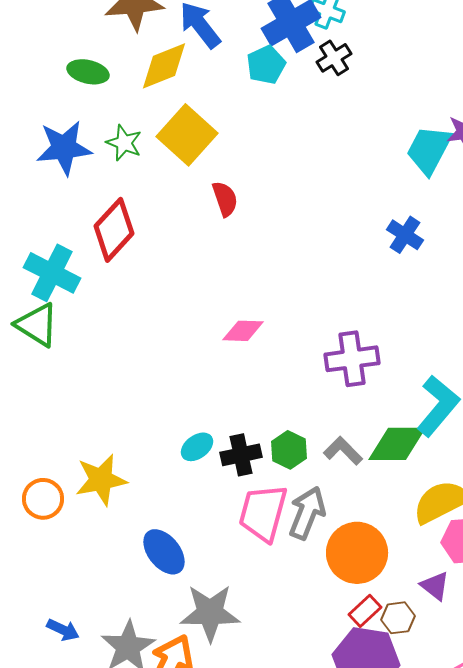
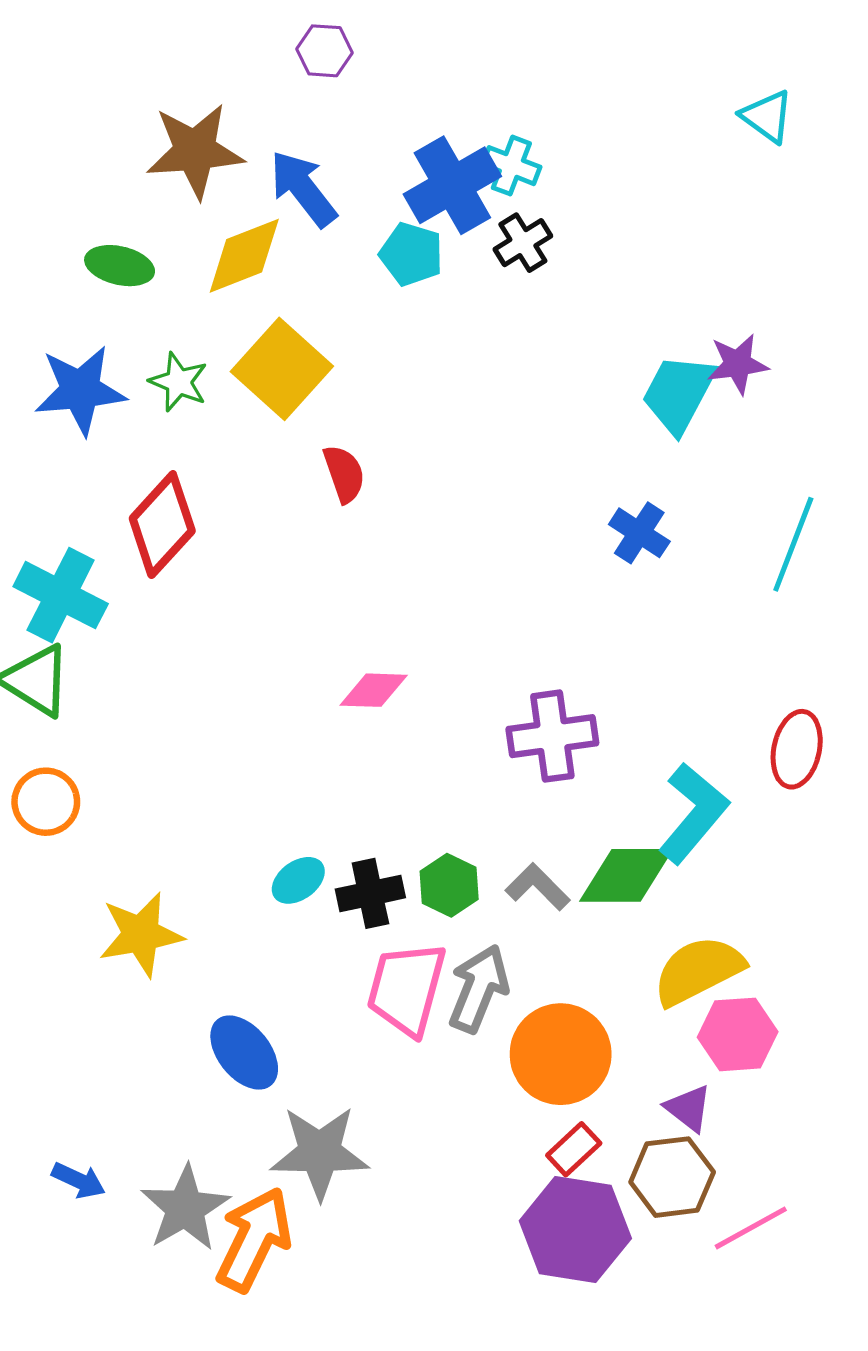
cyan pentagon: (266, 65) -> (411, 254), turned -30
orange circle: (43, 499) -> (46, 802), moved
brown hexagon: (398, 618) -> (672, 1177), moved, size x1.5

